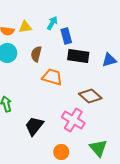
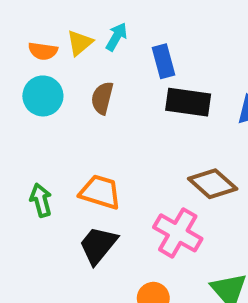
cyan arrow: (52, 23) -> (116, 37), moved
yellow triangle: (25, 27) -> (80, 43), turned -32
orange trapezoid: (52, 77) -> (100, 192), moved

